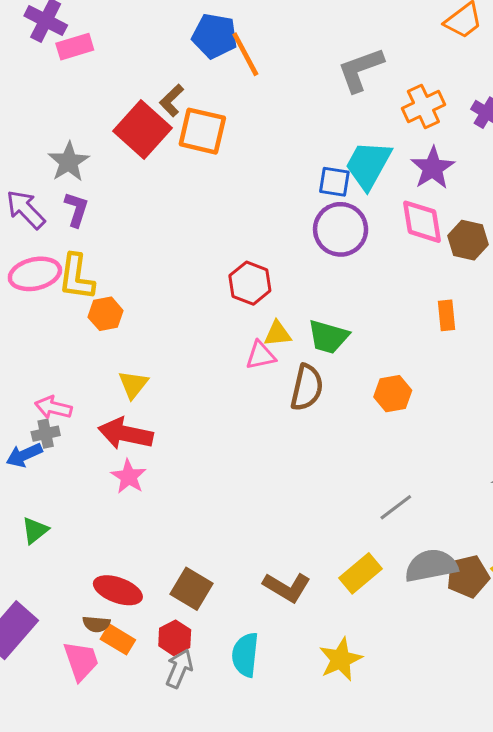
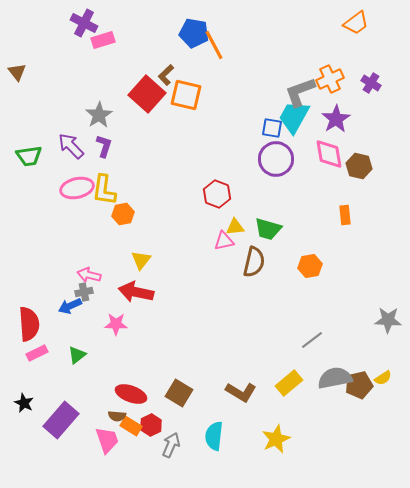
gray L-shape: (360, 70) -> (300, 92), moved
pink star: (129, 477) -> (116, 324), moved, turned -30
red hexagon: (175, 638) -> (151, 425), moved

